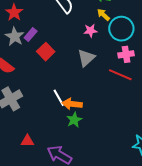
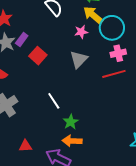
yellow arrow: (103, 15) -> (93, 15), size x1.5
red line: (120, 75) -> (114, 74), turned -35
orange arrow: (72, 104) -> (72, 141), moved

